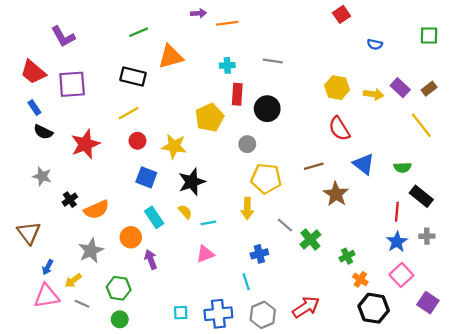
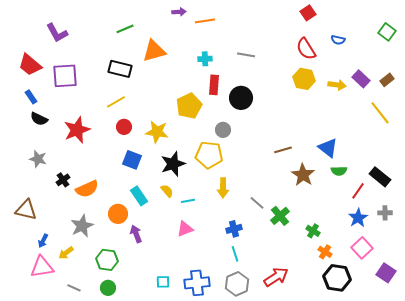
green square: (429, 35) -> (387, 32), turned 36
red semicircle: (339, 129) -> (306, 49), moved
green semicircle: (402, 167) -> (339, 171), moved
yellow pentagon: (266, 178) -> (209, 155), moved
red line: (397, 212) -> (358, 191), turned 30
brown triangle: (29, 233) -> (26, 210), turned -40
green cross: (347, 256) -> (313, 231), turned -32
cyan line: (246, 282) -> (235, 254), moved
gray line: (82, 304) -> (74, 288), moved

